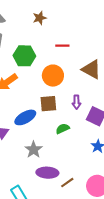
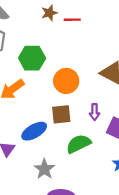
red line: (62, 46) -> (72, 20), moved
green semicircle: (63, 129) -> (78, 144), size x1.5

